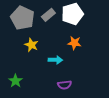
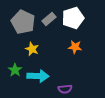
cyan arrow: (55, 60) -> (38, 76), moved, size x1.5
green star: (15, 81) -> (15, 70), moved

